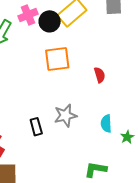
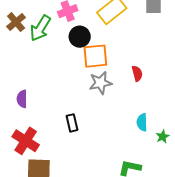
black circle: (50, 21) -> (80, 37), moved
gray star: (65, 116) -> (100, 83), moved

